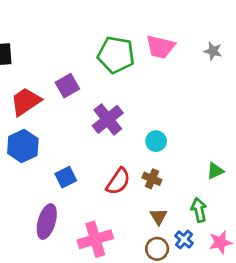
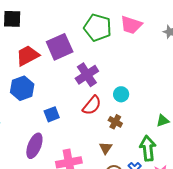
purple square: (67, 86) -> (60, 47), size x1.5
red semicircle: (118, 181) -> (92, 105), moved
green arrow: (199, 210) -> (148, 148), size x1.4
brown triangle: (159, 217) -> (106, 148), moved

